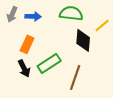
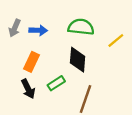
black diamond: (83, 40) -> (78, 60), moved
green rectangle: (49, 63) -> (56, 83), size x0.7

